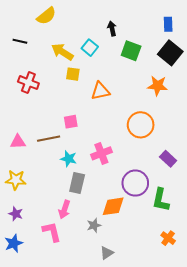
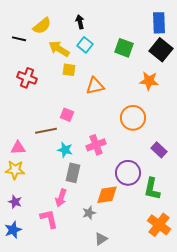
yellow semicircle: (46, 16) -> (42, 26), moved
blue rectangle: (168, 24) -> (159, 23), size x1.5
black arrow: (112, 29) -> (80, 22), moved
pink square: (71, 122) -> (67, 115), turned 32
pink triangle: (18, 142) -> (18, 148), moved
orange cross: (168, 238) -> (159, 225), size x1.6

